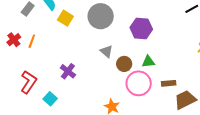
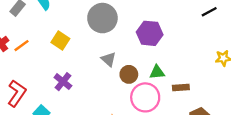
yellow square: (65, 18) -> (60, 40), moved
orange line: (32, 41) -> (22, 46), turned 32
brown rectangle: (169, 83) -> (181, 88), moved

